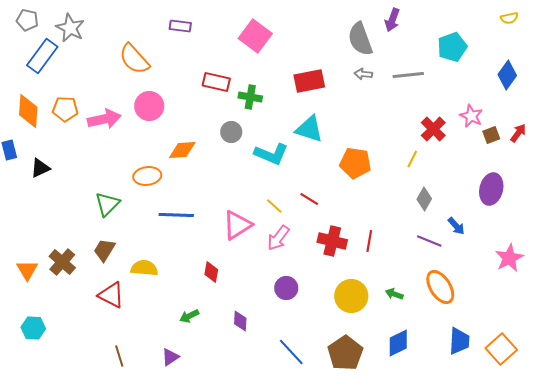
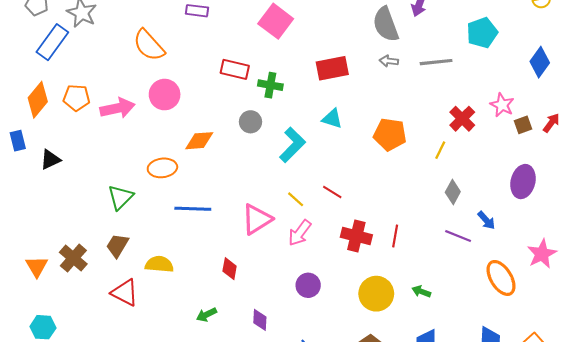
orange diamond: (28, 111) -> (38, 100), turned 36
cyan triangle: (309, 129) -> (332, 119), size x0.7
cyan L-shape: (271, 154) -> (292, 145), turned -68
orange pentagon: (355, 163) -> (390, 134), moved
orange ellipse: (440, 287) -> (501, 278), moved

